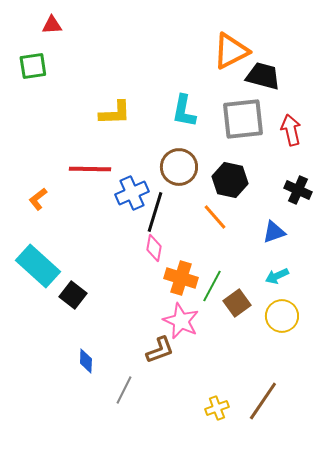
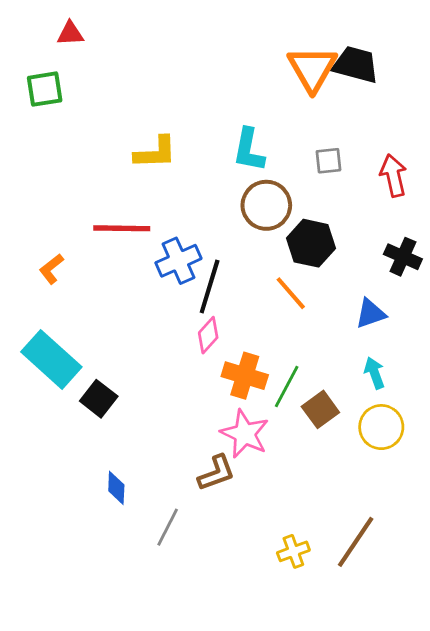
orange triangle: (231, 51) -> (312, 69), turned -33
black trapezoid: (263, 76) -> (356, 65), moved
gray square: (243, 119) -> (329, 161), size x0.5
brown circle: (179, 167) -> (266, 205), moved
pink diamond: (154, 248) -> (208, 335), turned 32
cyan arrow: (277, 276) -> (375, 373), turned 95

